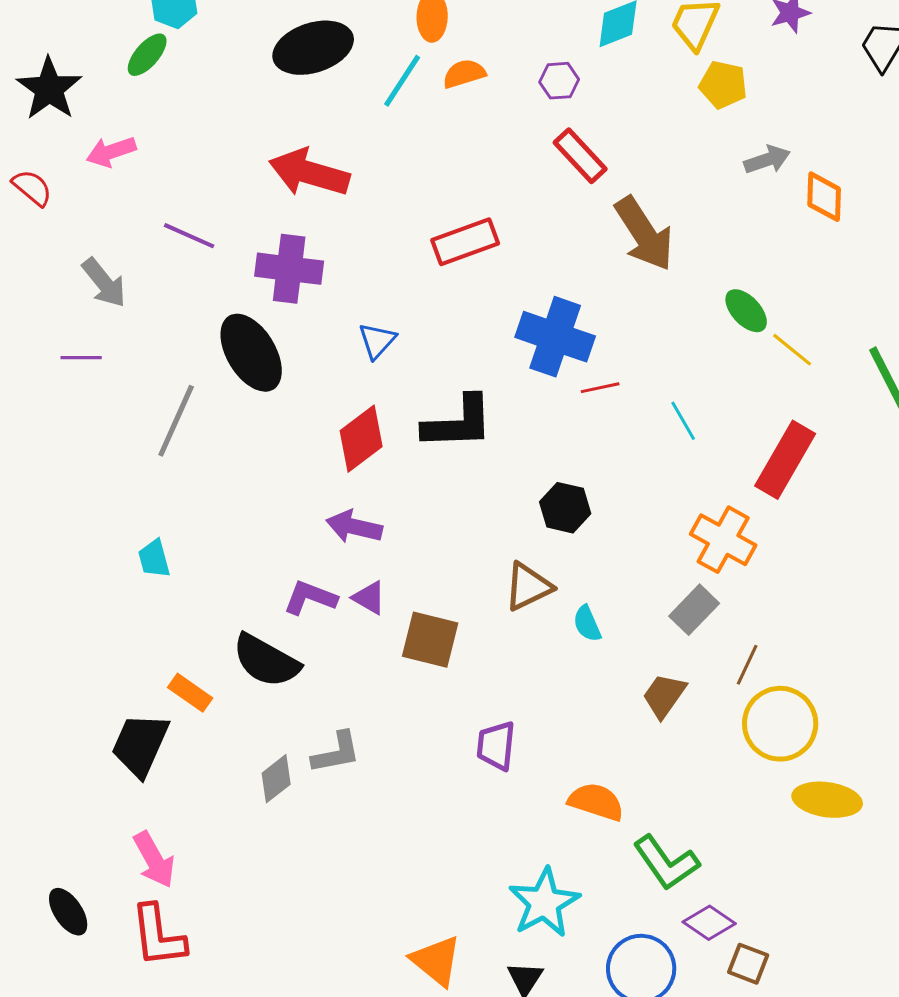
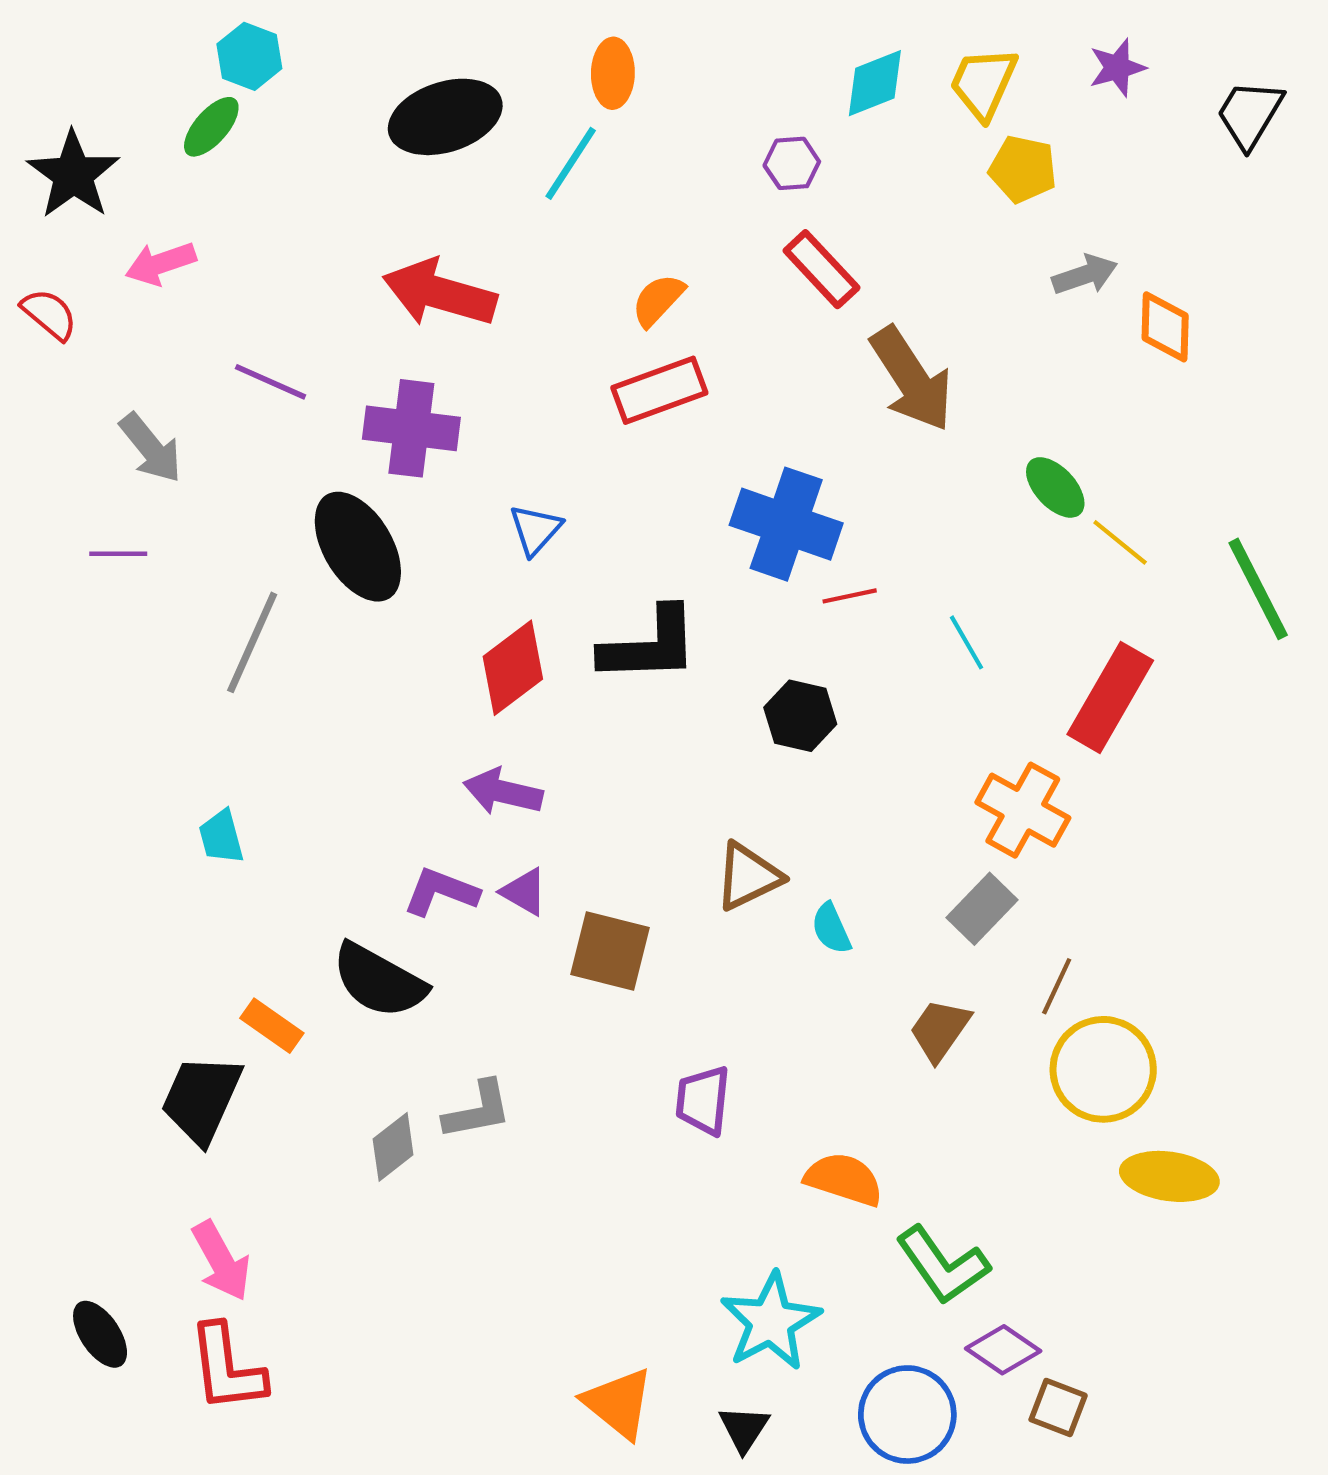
orange semicircle: (464, 74) -> (658, 300), moved, turned -30
black hexagon: (565, 508) -> (800, 716), moved

